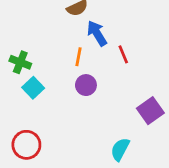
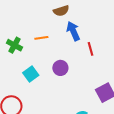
orange line: (78, 57) -> (41, 38), moved, turned 64
cyan square: (33, 88) -> (31, 74), moved

